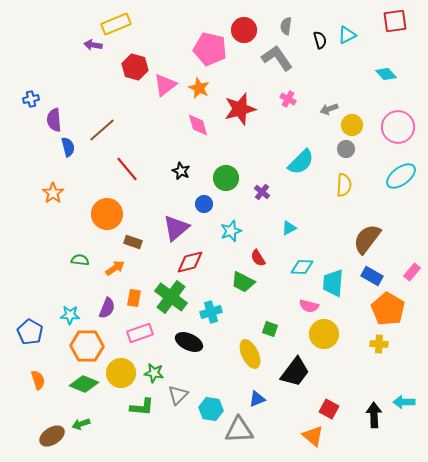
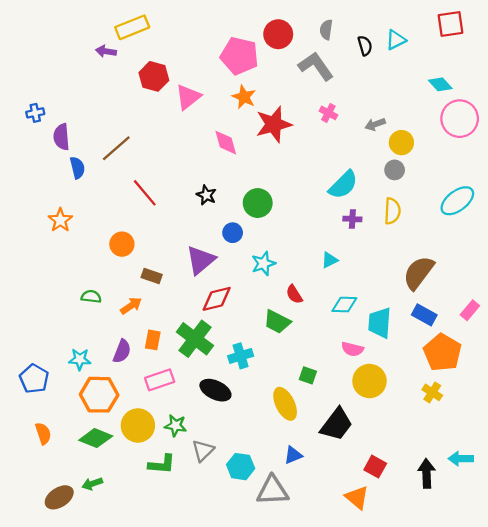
orange star: (199, 88) -> (244, 97), moved
pink circle: (398, 127) -> (460, 119), moved
purple cross: (262, 192) -> (352, 219), moved, turned -35
orange circle: (107, 214) -> (122, 244), size x0.7
yellow cross: (379, 344) -> (432, 392), turned 30

